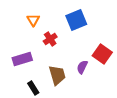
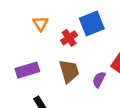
red cross: (50, 39) -> (69, 38), moved
brown trapezoid: (57, 75) -> (69, 71), moved

